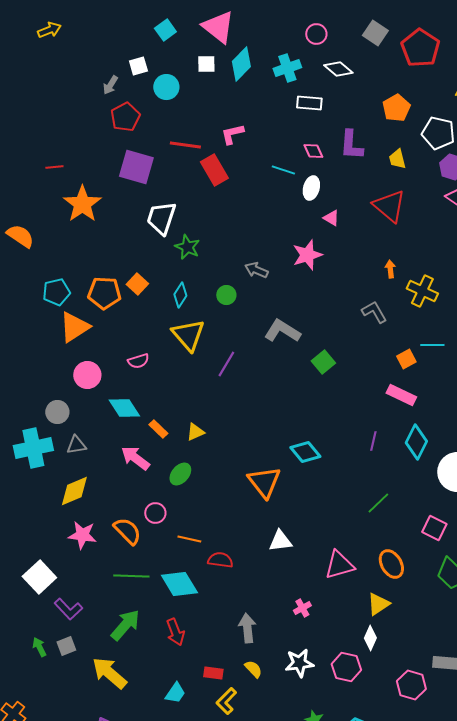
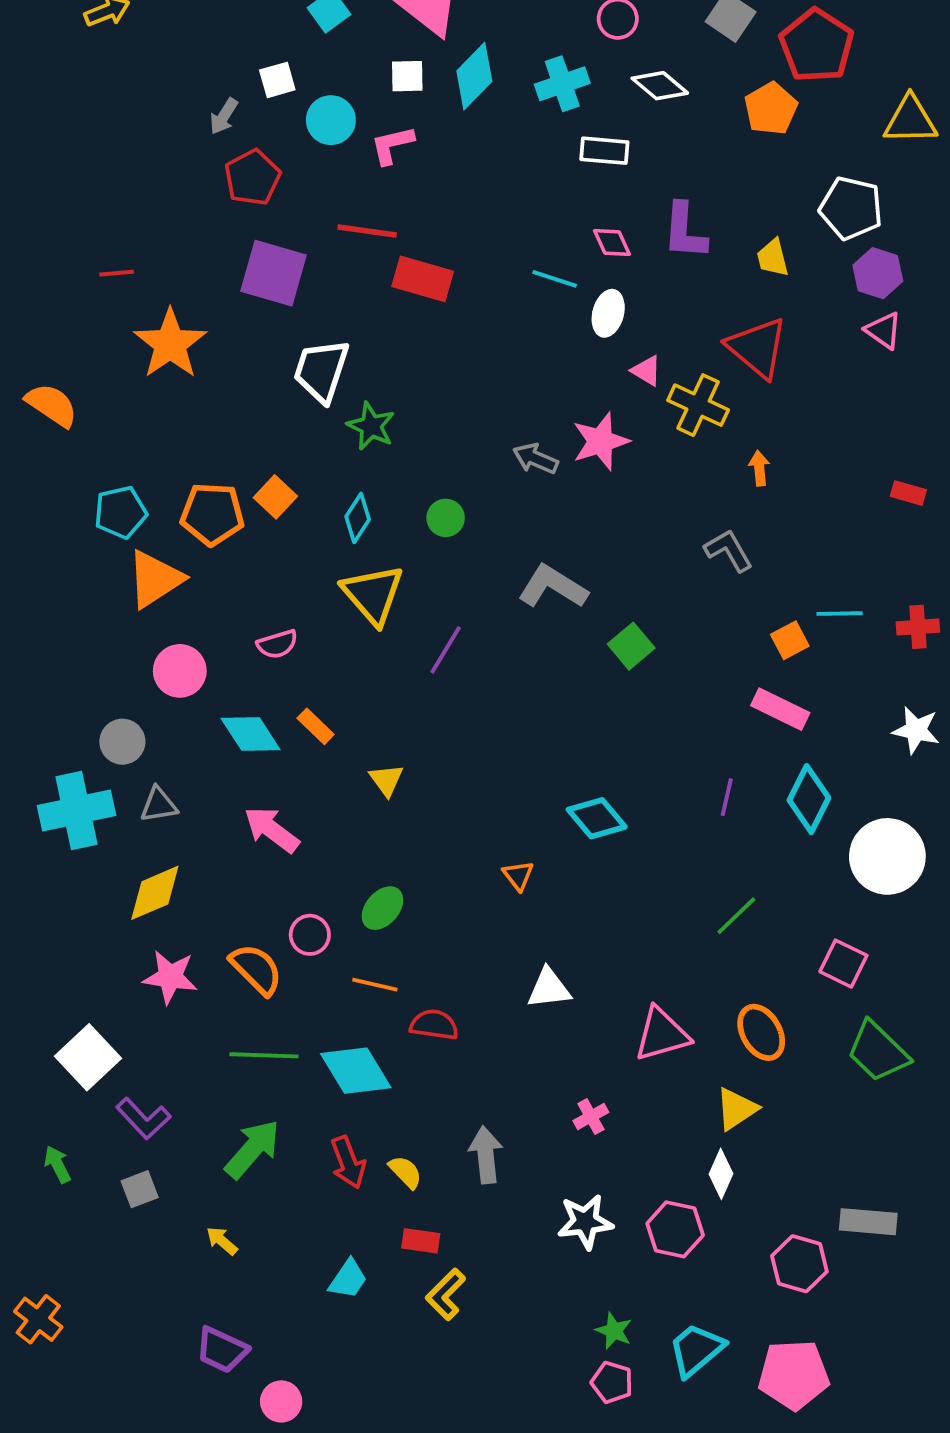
orange pentagon: (396, 108) -> (771, 109), moved
pink L-shape: (232, 134) -> (392, 145), moved
red rectangle: (214, 170) -> (423, 279), turned -44
gray arrow: (256, 270) -> (535, 459), moved
yellow cross: (422, 291) -> (698, 405), moved
orange rectangle: (158, 429) -> (316, 726), moved
yellow triangle: (195, 432) -> (386, 780), turned -42
green ellipse: (180, 474) -> (382, 908), moved
orange triangle: (264, 482) -> (518, 876), size x0.5
green arrow: (39, 647) -> (57, 1164), moved
yellow semicircle: (253, 669) -> (405, 1172), moved
yellow arrow: (109, 673) -> (222, 1241), size x0.5

